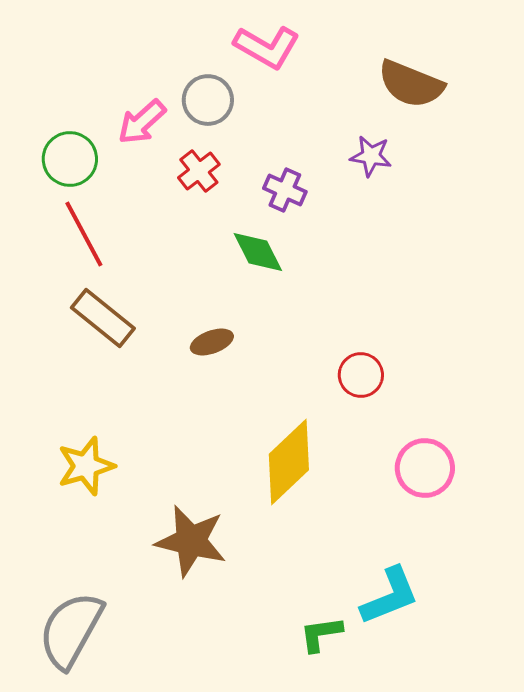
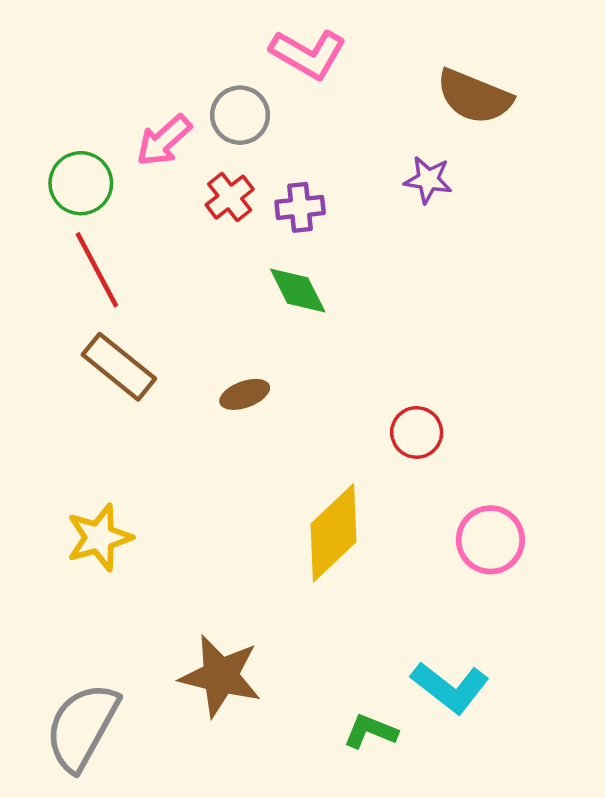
purple cross: (285, 190) -> (300, 207), moved, turned -30
brown star: (191, 541) -> (220, 676), moved
cyan L-shape: (390, 596) -> (450, 688), turned 60
green L-shape: (321, 634) -> (370, 731), turned 30

